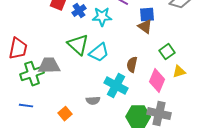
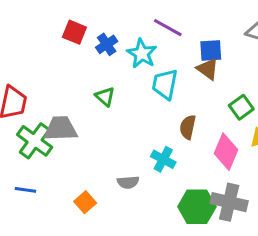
cyan star: (102, 17) -> (142, 54), turned 30
green triangle: (78, 45) -> (105, 96), size x0.6
cyan trapezoid: (99, 53) -> (165, 84), moved, turned 140
green cross: (32, 74) -> (35, 141), turned -35
cyan cross: (116, 86) -> (163, 159), size x0.7

